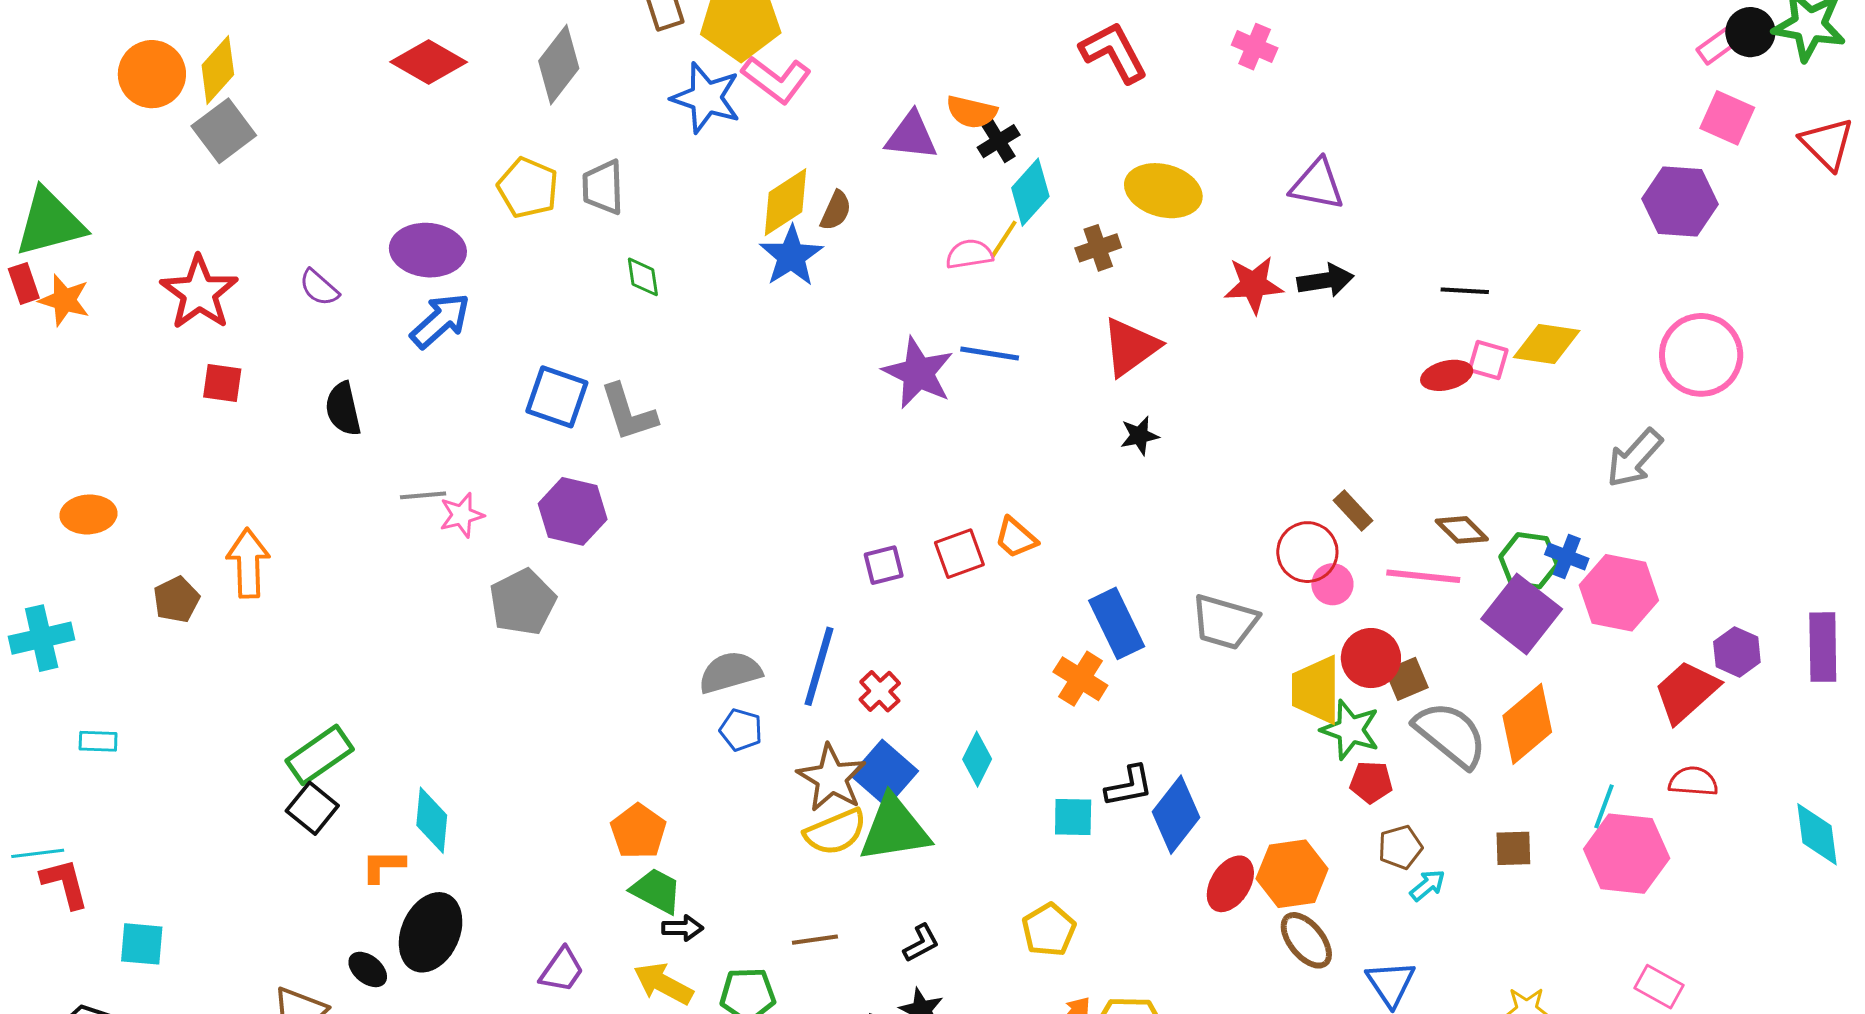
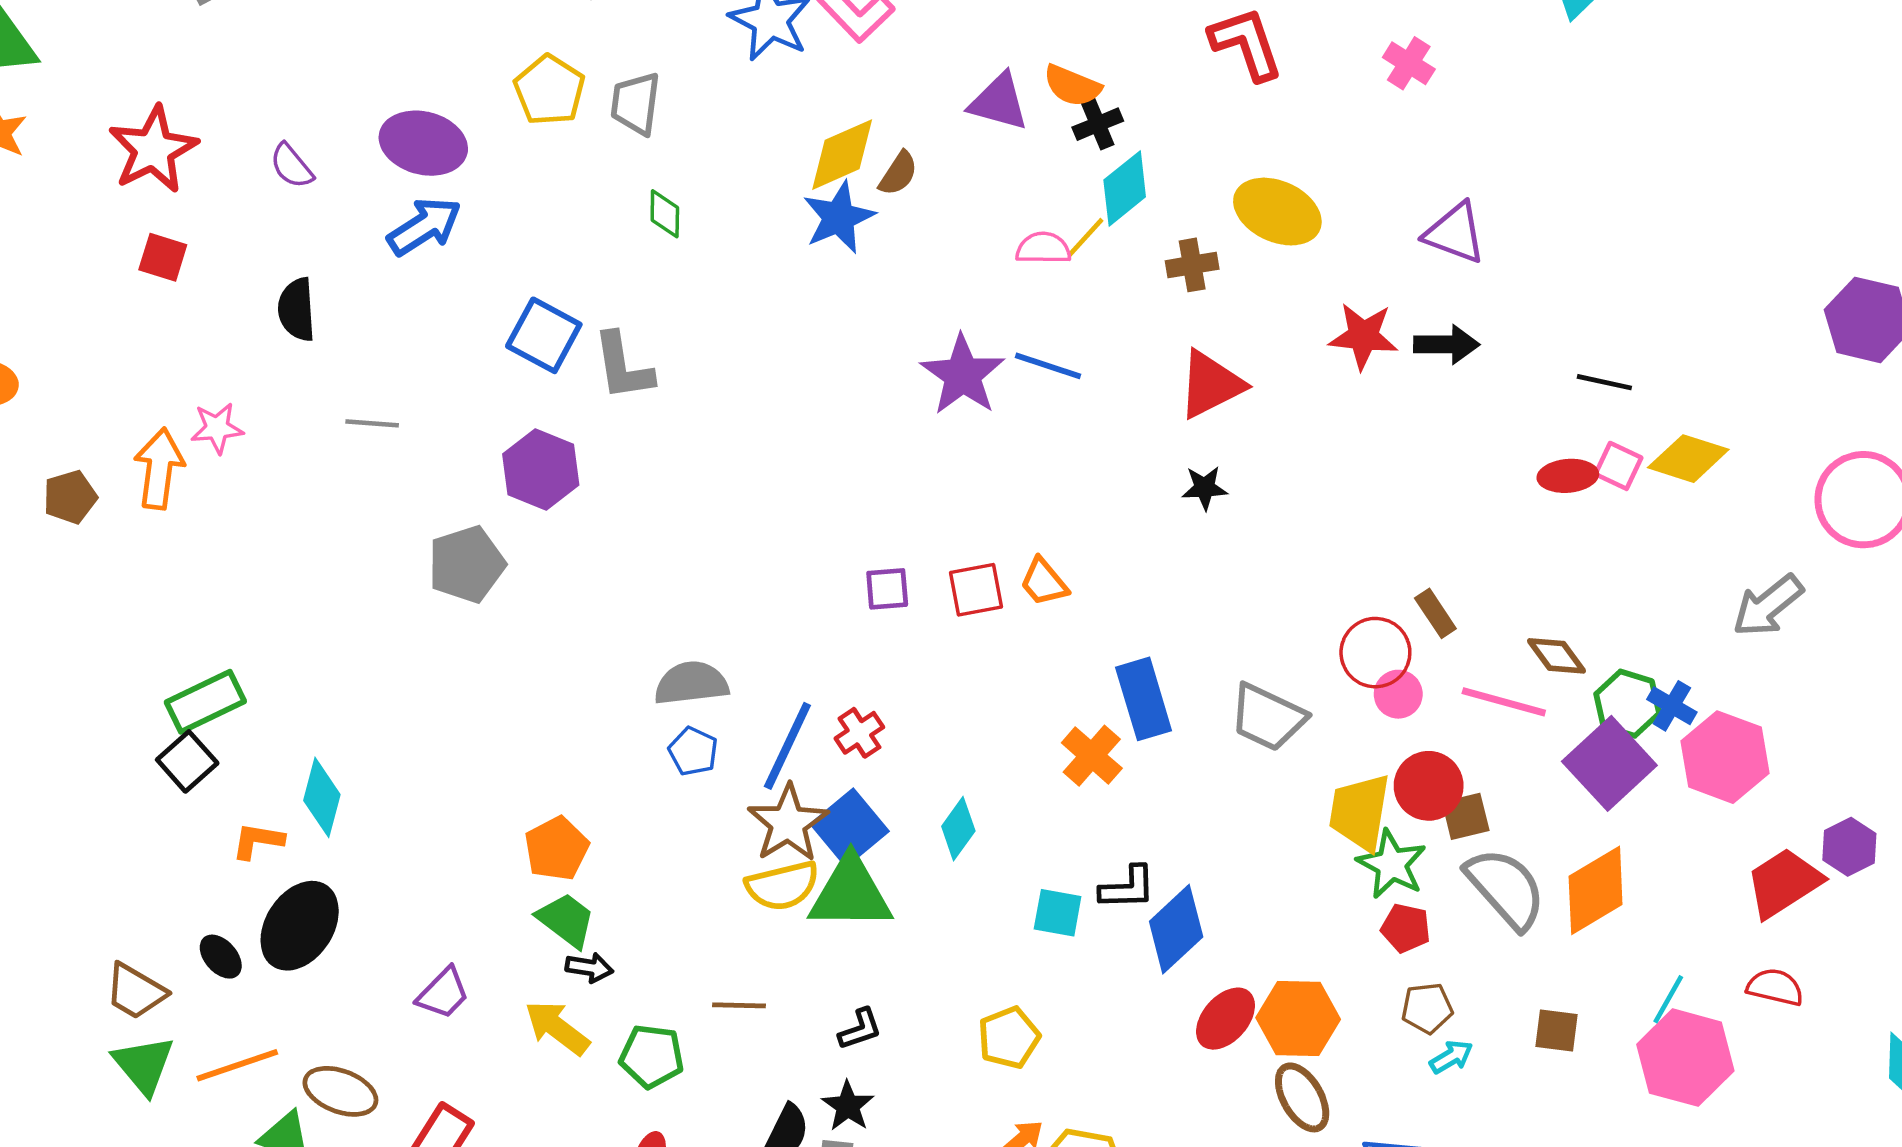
pink star: (462, 515) -> (217, 428), moved
blue line: (819, 666) -> (787, 746), moved

